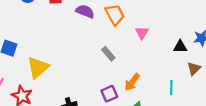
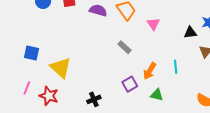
yellow triangle: (38, 67) -> (61, 68), turned -30
cyan line: (171, 88) -> (176, 67), moved

